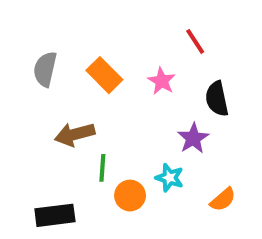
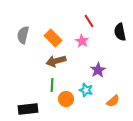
red line: (195, 41) -> (89, 21), moved
black semicircle: (217, 99) -> (120, 32), moved
brown arrow: (75, 134) -> (56, 61), moved

